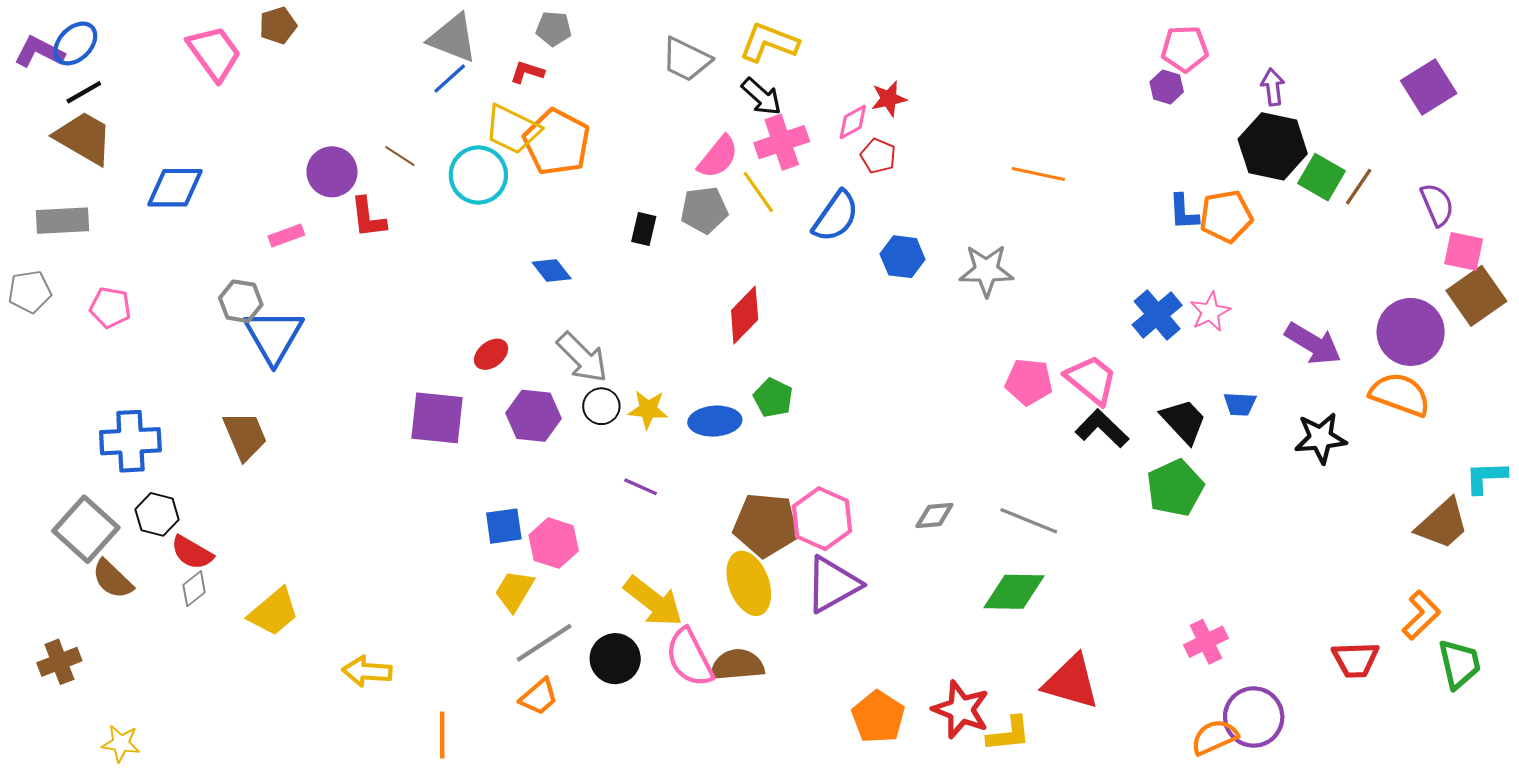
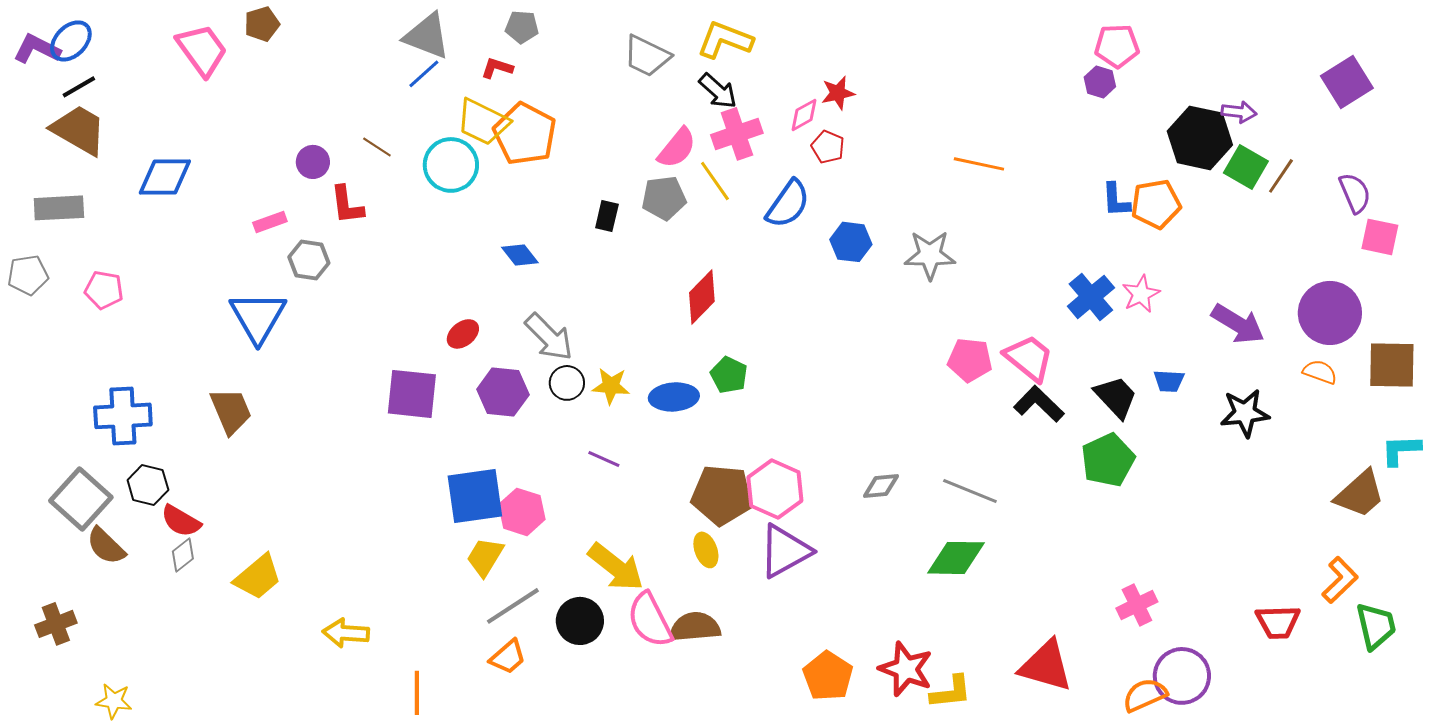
purple arrow: (1273, 87) -> (1239, 112), moved, turned 104
purple circle: (332, 172) -> (313, 162), size x0.7
brown square: (1476, 296) -> (1392, 365), moved, turned 36
gray hexagon: (241, 301) -> (309, 260), moved
orange semicircle: (1400, 395) -> (1320, 372), size x0.6
blue square: (504, 526) -> (475, 496), size x1.6
yellow ellipse: (749, 583) -> (706, 550), size x0.6
red triangle: (1071, 682) -> (1046, 666), moved

